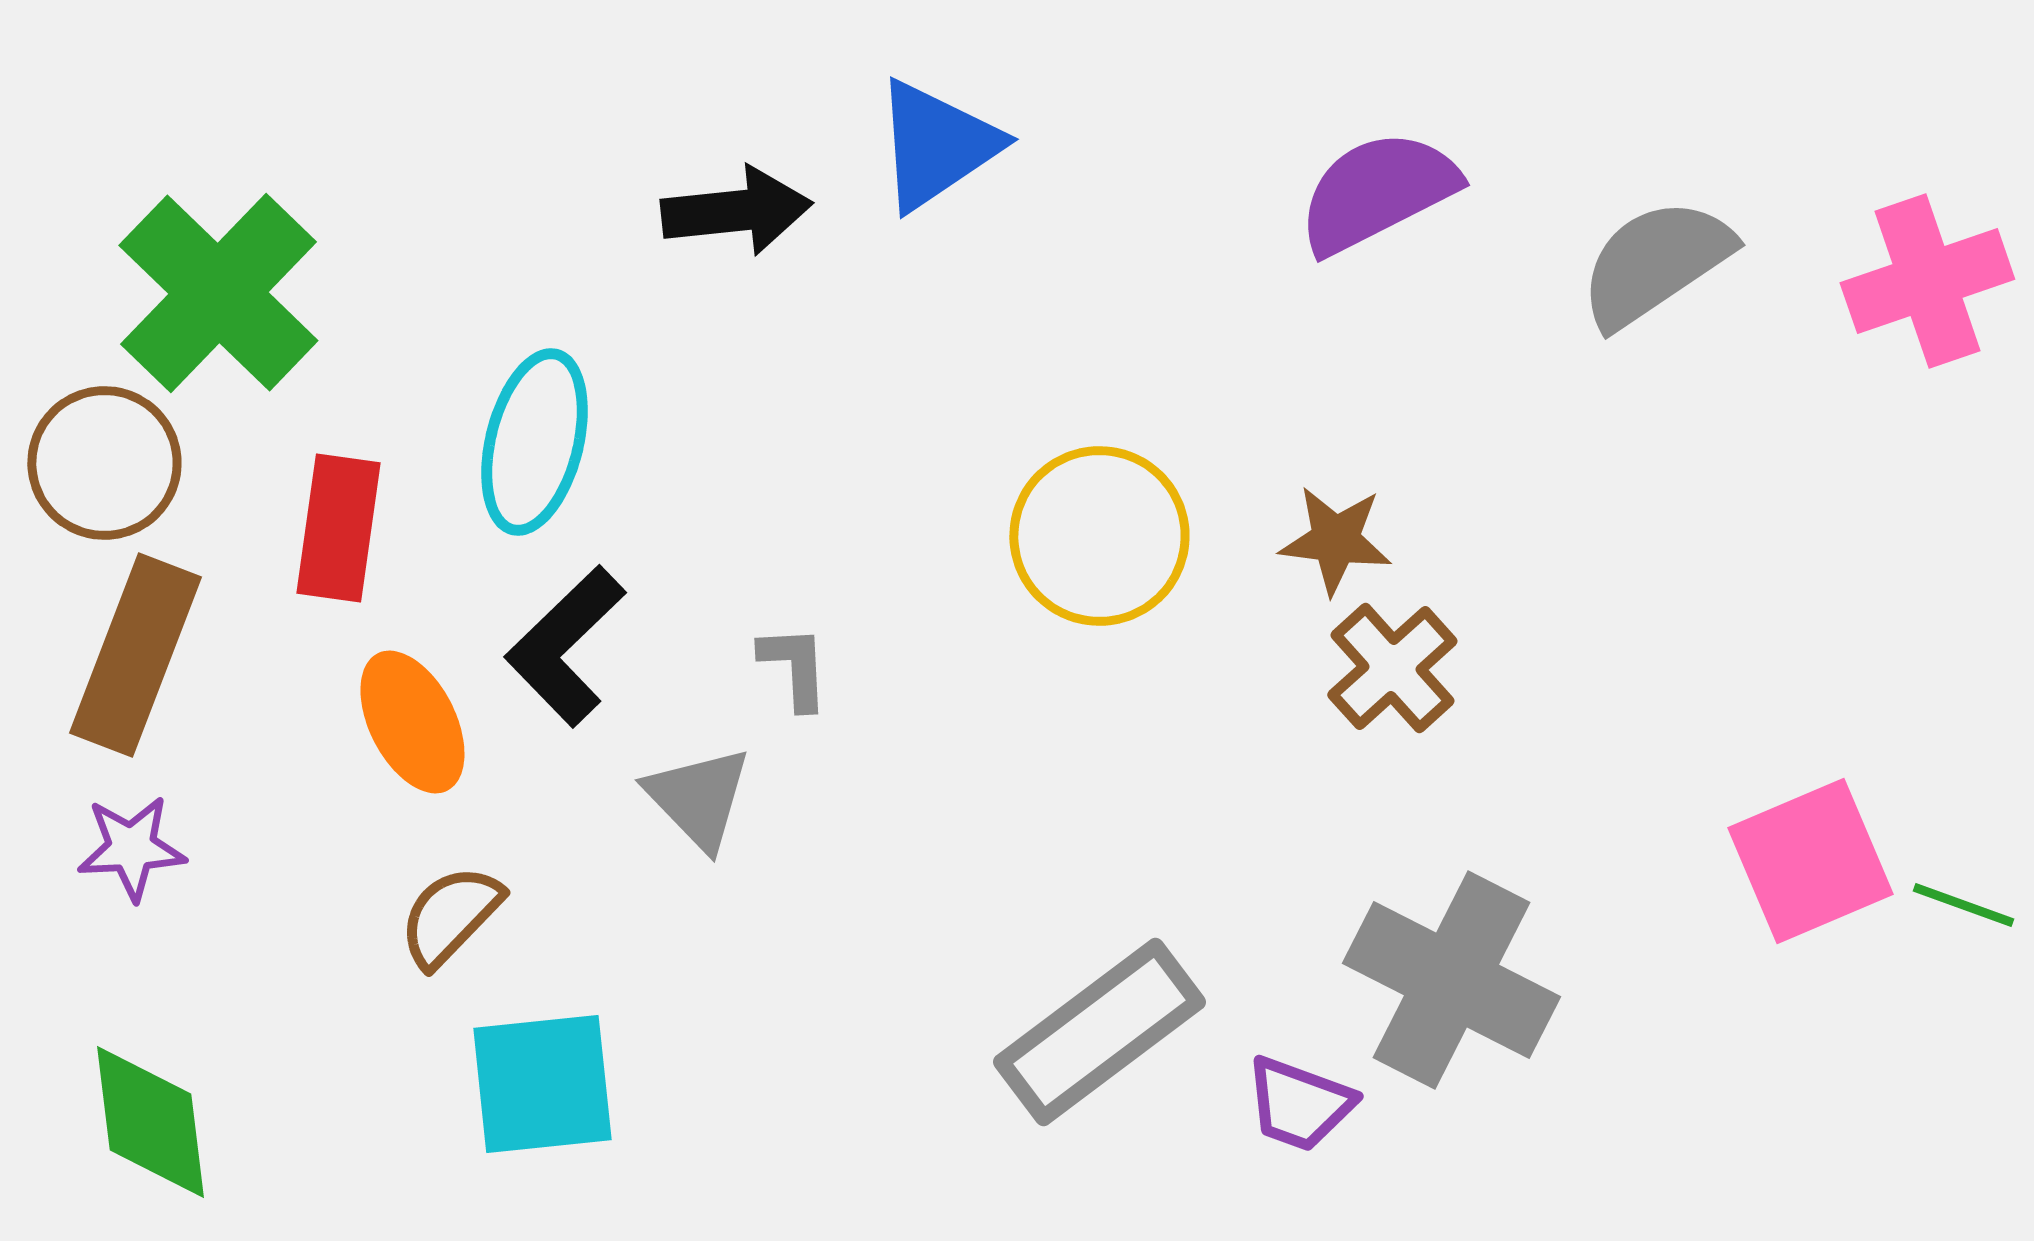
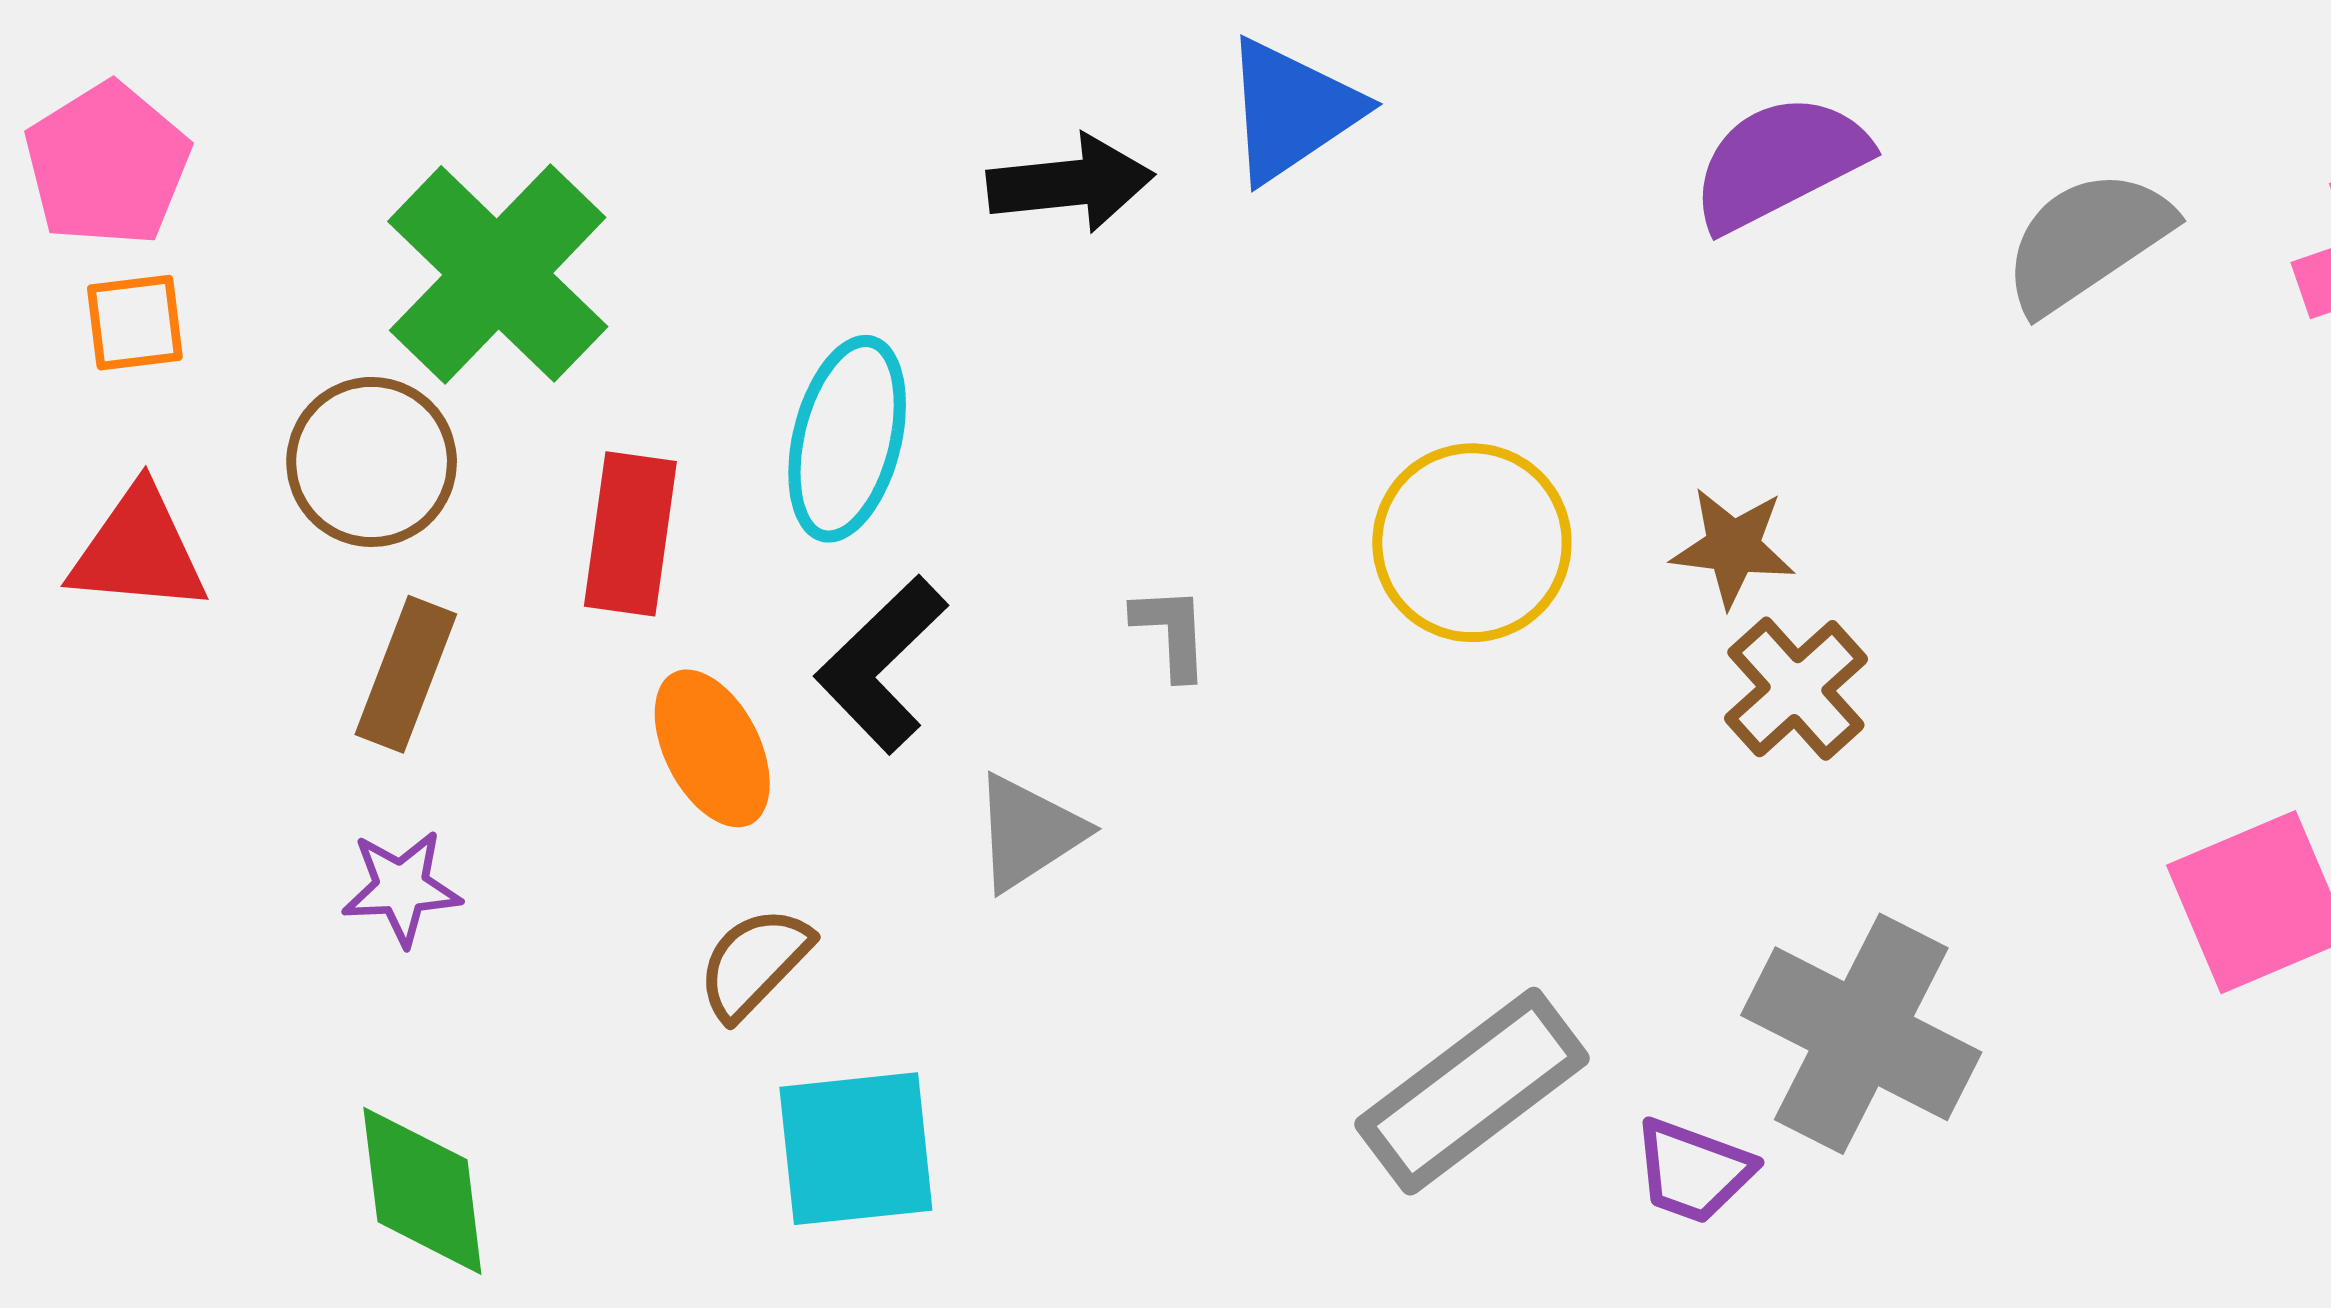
brown rectangle: (135, 655) -> (406, 674), size x0.7
gray L-shape: (794, 667) -> (1171, 632), moved
gray triangle: (698, 798) -> (1028, 832), turned 41

